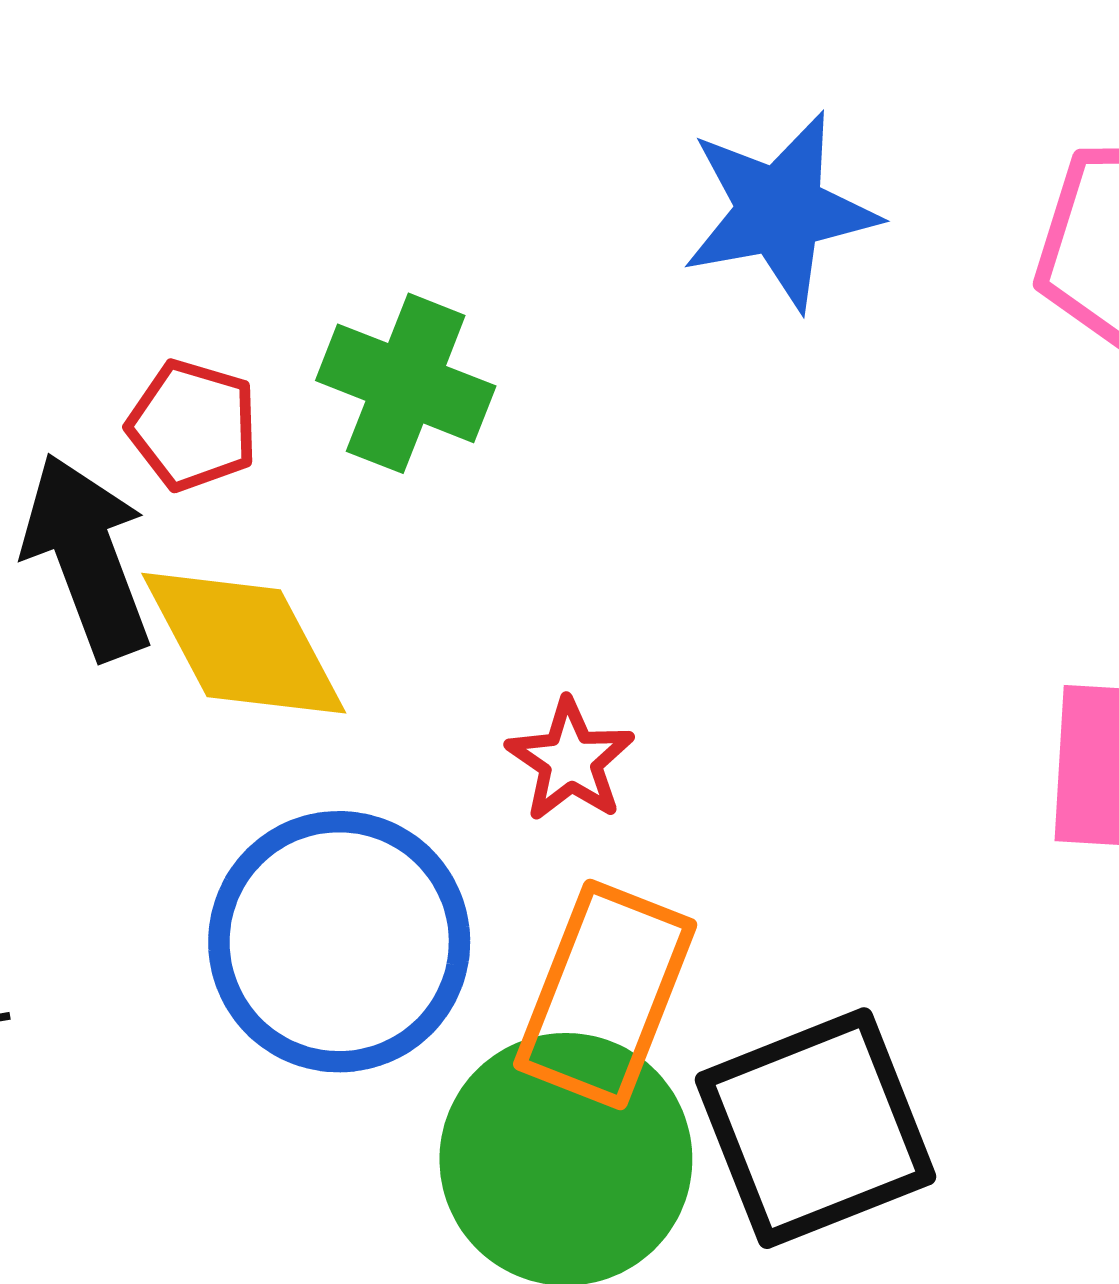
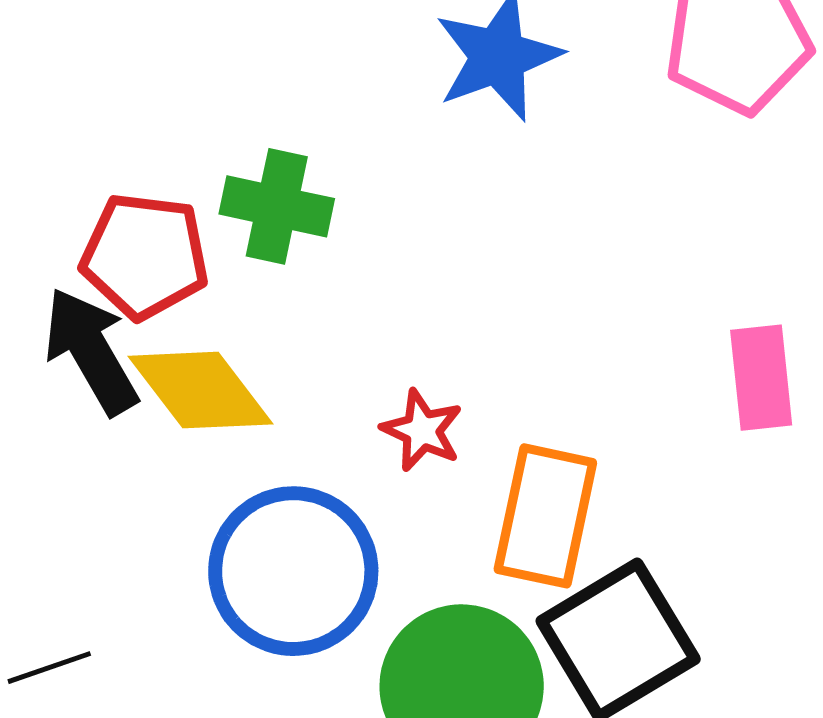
red pentagon: (193, 425) -> (145, 256), size x1.5
orange rectangle: (605, 994) -> (545, 516), moved

